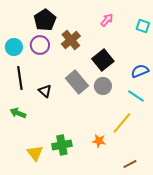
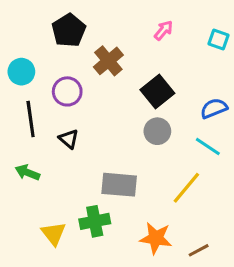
purple circle: (40, 45) -> (67, 91), moved
gray rectangle: (77, 82) -> (119, 185), moved, turned -45
orange star: (99, 141) -> (156, 238), moved, size x1.5

